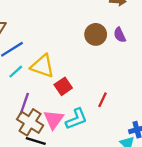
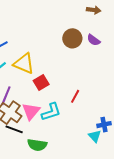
purple semicircle: (120, 35) -> (94, 40), turned -32

